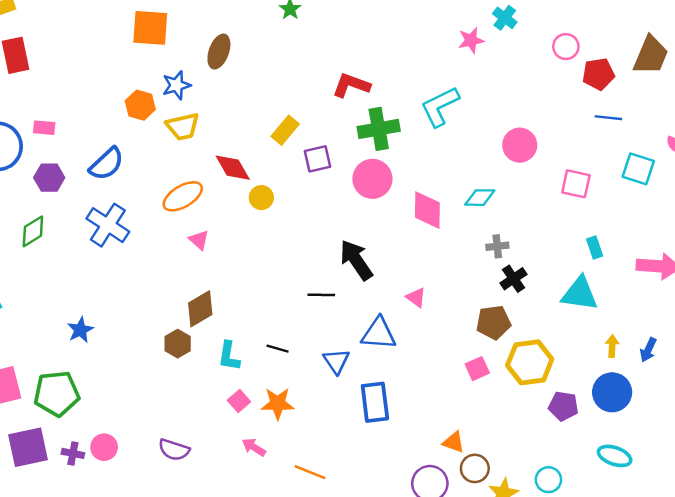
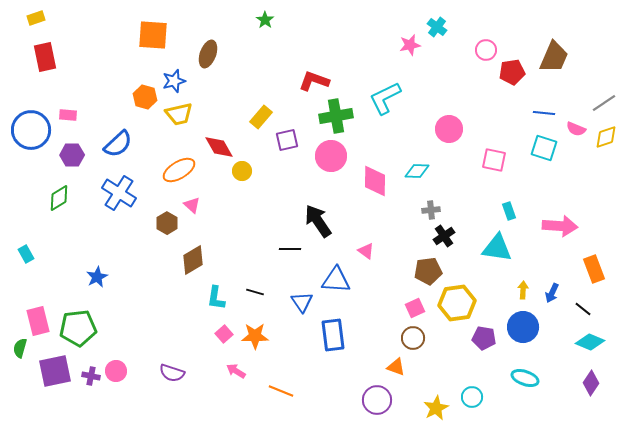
blue line: (608, 118) -> (544, 113), moved
brown hexagon: (178, 344) -> (167, 223), moved
brown circle: (475, 468) -> (413, 338), moved

